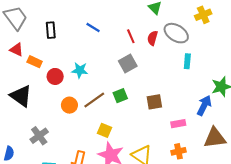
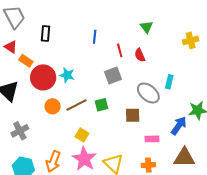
blue line: (93, 28) -> (95, 37), moved, turned 56
gray ellipse: (176, 33) -> (148, 93), moved
red semicircle: (152, 38) -> (140, 55), turned -48
red circle: (55, 76) -> (43, 77), size x1.6

